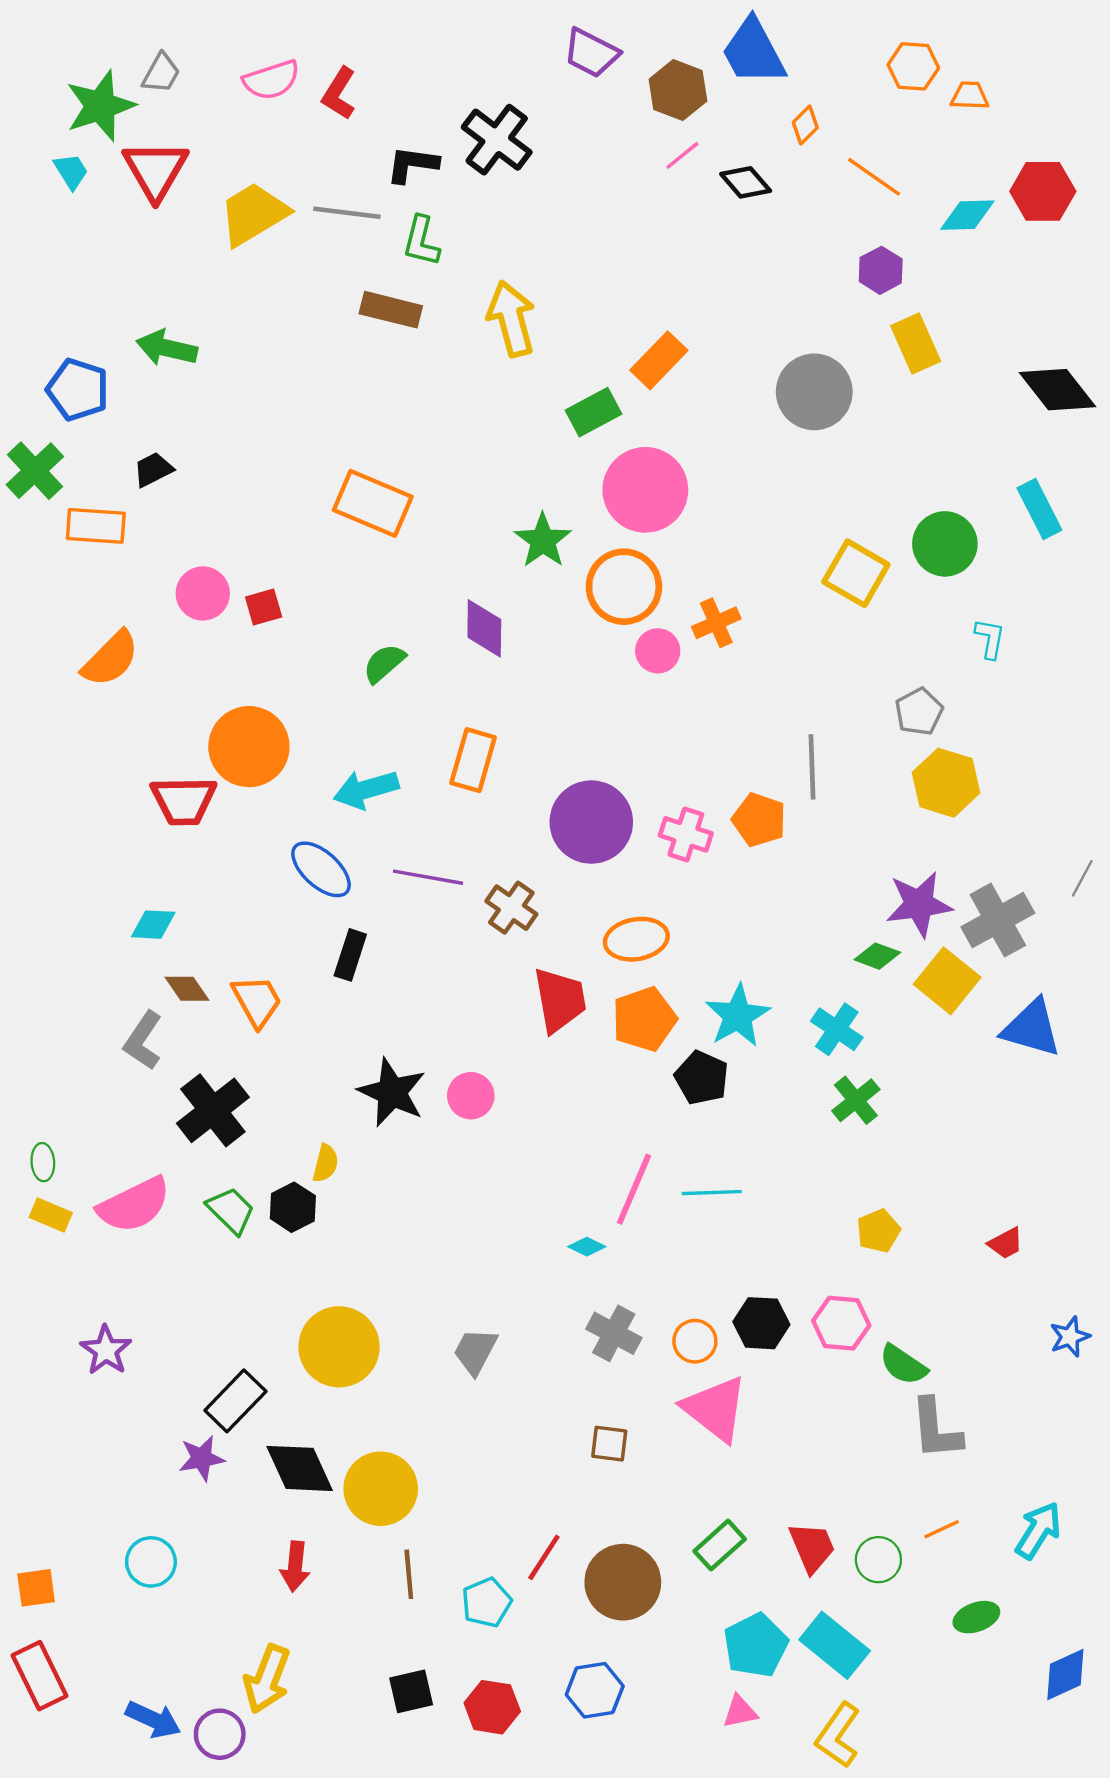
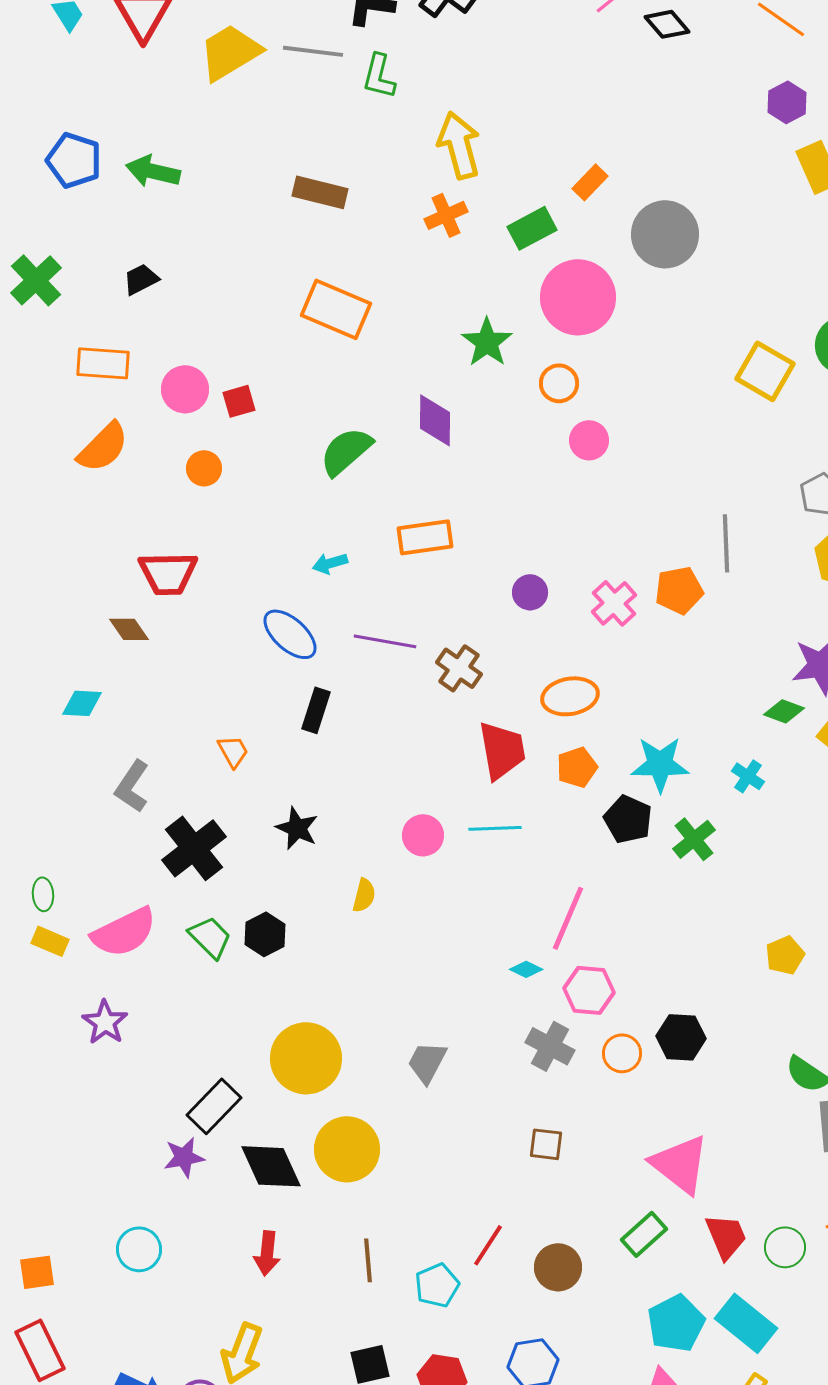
brown rectangle: (391, 310) -> (320, 192), moved
orange rectangle: (659, 360) -> (590, 182), size x0.7
blue pentagon: (78, 390) -> (74, 160), moved
gray circle: (814, 392) -> (665, 234), moved
orange rectangle: (96, 526) -> (103, 363), moved
orange circle: (624, 587) -> (559, 383), size x0.6
orange cross: (716, 623) -> (446, 215), moved
green semicircle: (384, 663) -> (346, 451), size x1.4
orange circle: (249, 747) -> (204, 468), moved, size x0.5
orange rectangle: (473, 760) -> (425, 537), turned 66
cyan arrow: (366, 789) -> (330, 563), size x0.6
orange pentagon: (759, 820) -> (679, 590), turned -30
purple circle: (591, 822) -> (530, 592), size x0.5
pink cross: (686, 834) -> (614, 603), turned 30
cyan diamond: (153, 925) -> (82, 703), moved
brown diamond: (187, 989) -> (129, 629), moved
orange trapezoid: (257, 1001) -> (233, 751), size x0.7
cyan star: (738, 1016) -> (660, 764), turned 30
orange pentagon: (644, 1019) -> (577, 767), size x0.7
cyan cross: (837, 1029) -> (748, 776), size x0.7
black star: (392, 1092) -> (297, 828), moved, size x0.7
green cross: (856, 1100) -> (694, 839), moved
yellow semicircle: (326, 1163) -> (364, 895), moved
cyan line: (712, 1193) -> (495, 828), moved
pink hexagon: (841, 1323) -> (589, 990), moved
purple star: (106, 1350) -> (105, 1022), moved
pink triangle: (715, 1409) -> (680, 1164), moved
yellow circle: (381, 1489) -> (347, 1149), moved
brown circle: (623, 1582) -> (558, 1267), size x0.7

